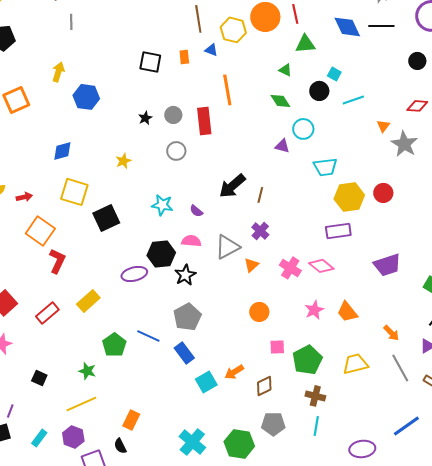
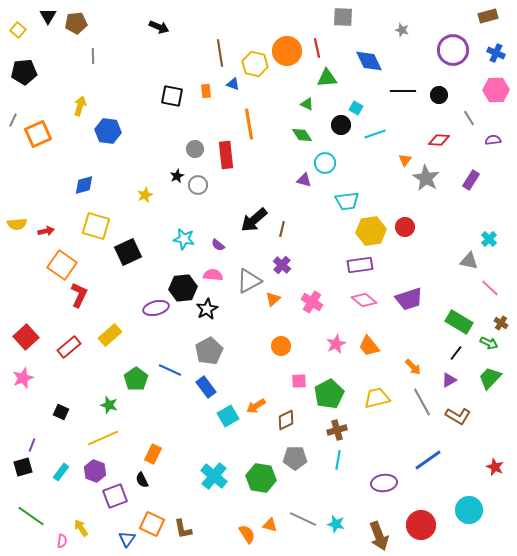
black line: (381, 26) -> (403, 91), moved
black star: (145, 118) -> (177, 176), moved
pink diamond: (321, 266) -> (364, 300), moved
brown cross: (315, 396) -> (337, 430), turned -30

